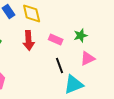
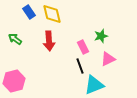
pink rectangle: (56, 39) -> (83, 47), moved, turned 40

